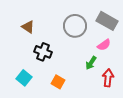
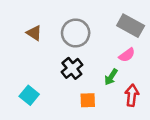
gray circle: (75, 26) -> (76, 33), moved
black cross: (43, 52) -> (72, 68), moved, turned 30
orange square: (58, 82) -> (88, 100), moved, turned -32

